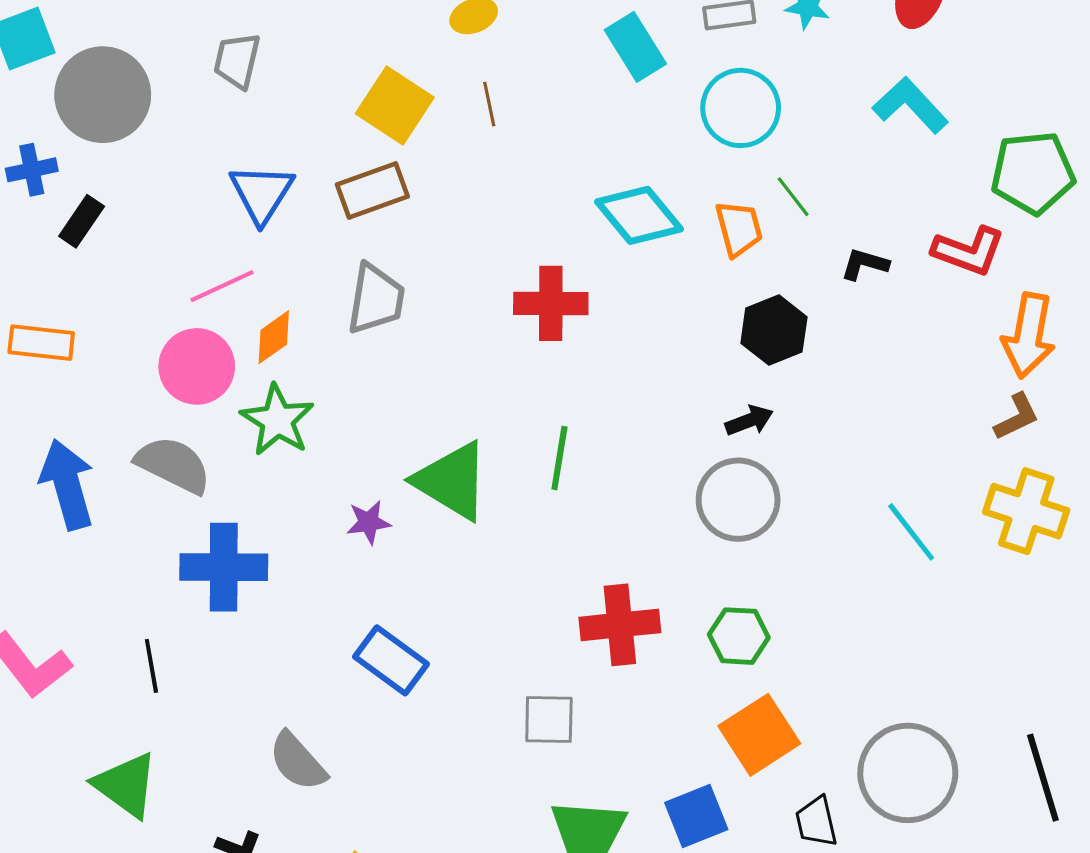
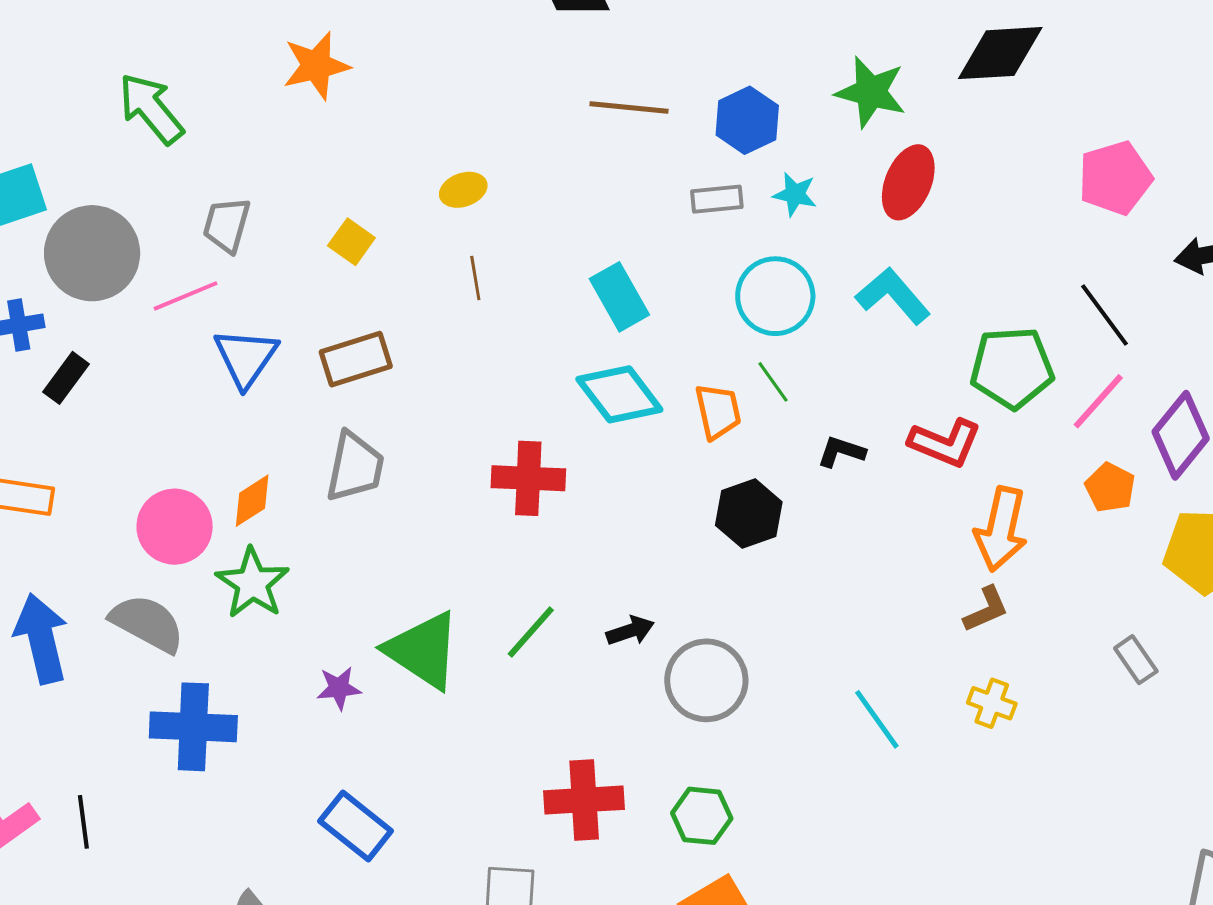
cyan rectangle: (635, 47) -> (619, 297), moved
yellow square: (395, 105) -> (351, 242), moved, size x0.6
cyan circle: (741, 108) -> (775, 296), moved
pink line: (222, 286) -> (185, 296), moved
black arrow: (749, 420) -> (630, 631), moved
green line: (559, 458) -> (531, 632), turned 30
yellow cross: (1026, 511) -> (992, 703), size x0.6
black line: (151, 666) -> (83, 822), moved

